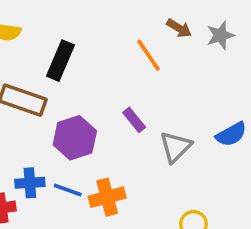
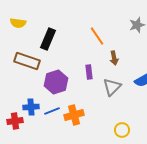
brown arrow: (179, 28) -> (114, 58), moved, turned 48
purple rectangle: (134, 120) -> (89, 72), turned 32
blue line: (68, 190) -> (52, 111), turned -42

